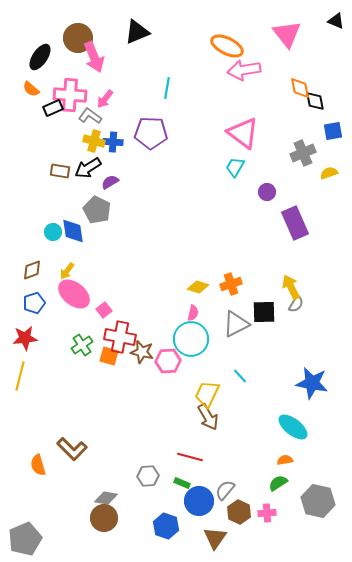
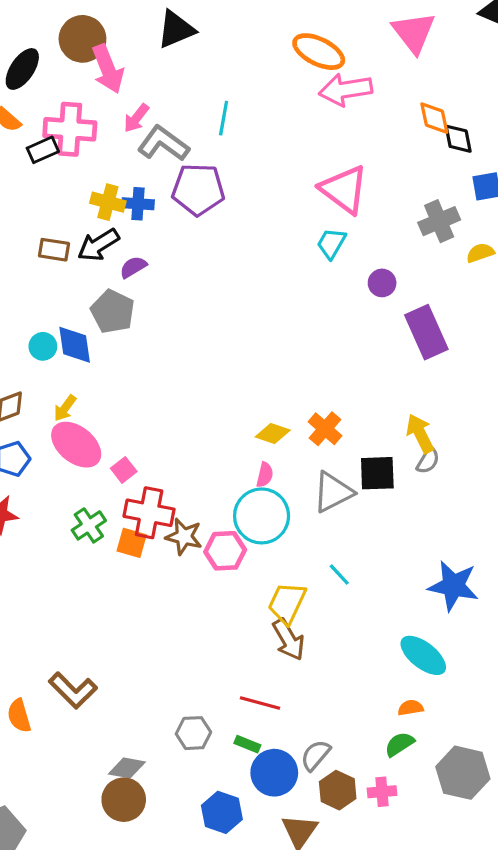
pink arrow: (105, 99) -> (136, 118), moved
gray L-shape: (90, 116) -> (163, 143), moved, size x1.4
orange cross: (231, 284) -> (325, 429), turned -30

